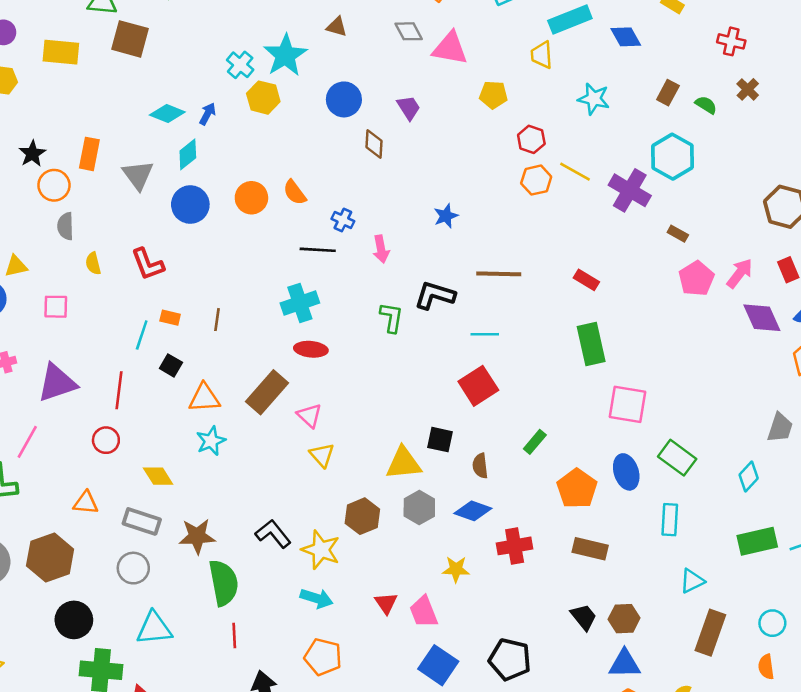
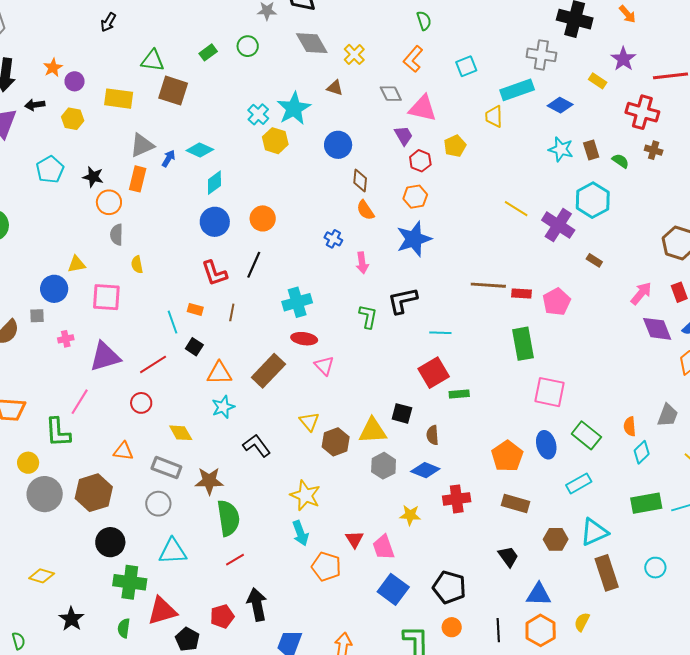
blue diamond: (626, 37) -> (560, 105), turned -35
red cross: (731, 41) -> (642, 112), size x1.5
brown cross: (748, 89) -> (654, 150), turned -30
brown rectangle: (668, 93) -> (591, 150), turned -48
yellow pentagon: (493, 95) -> (455, 146), turned -30
cyan star: (594, 99) -> (561, 149), moved
purple trapezoid: (409, 108) -> (403, 136), moved
blue arrow: (208, 114) -> (169, 158), moved
red hexagon: (531, 139) -> (420, 161), moved
black star: (32, 154) -> (93, 177), turned -30
gray triangle: (138, 175) -> (142, 145), moved, turned 40
orange hexagon: (536, 180) -> (415, 197), moved
orange semicircle: (295, 192) -> (365, 210), moved
blue star: (446, 216) -> (414, 239), size x1.8
black line: (318, 250) -> (254, 265), moved, turned -72
red L-shape: (148, 264) -> (214, 273), moved
brown line: (499, 274) -> (488, 285), moved
pink pentagon: (696, 279) -> (557, 302), moved
red rectangle: (586, 280) -> (521, 294), turned -30
black L-shape: (435, 295) -> (403, 301), turned -32
pink square: (56, 307) -> (106, 297), size x1.4
cyan line: (142, 335) -> (173, 322), turned -40
red line: (119, 390) -> (153, 364), turned 48
pink triangle: (309, 416) -> (324, 366), moved
green rectangle: (535, 442) -> (459, 394), moved, turned 42
brown hexagon: (362, 516) -> (336, 442), moved
cyan rectangle: (670, 520) -> (579, 483), turned 55
black L-shape: (273, 534) -> (257, 446), moved
cyan triangle: (692, 581) -> (594, 532), size x1.4
cyan arrow: (317, 598) -> (300, 533), turned 50
brown hexagon: (624, 619) -> (556, 539), moved
brown rectangle: (710, 633) -> (607, 573), turned -40
red line: (234, 636) -> (235, 560), turned 60
orange pentagon: (323, 657) -> (326, 567), moved
orange semicircle: (766, 667) -> (630, 426), moved

